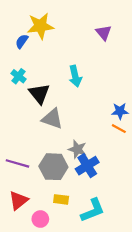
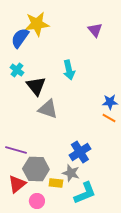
blue semicircle: (22, 41) -> (20, 38), size x1.5
gray star: (77, 149) -> (71, 173), moved
gray hexagon: (53, 167) -> (36, 169), moved

